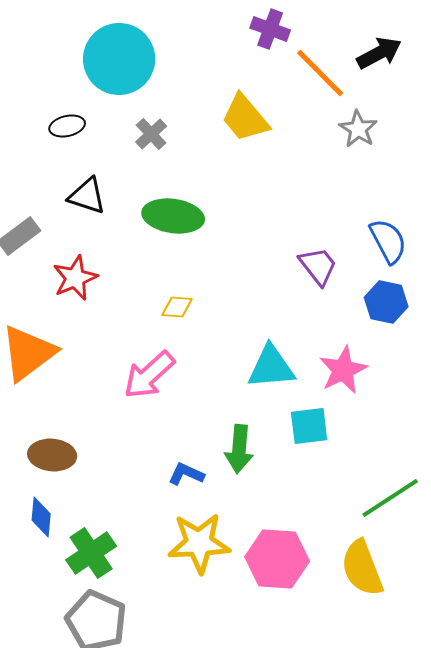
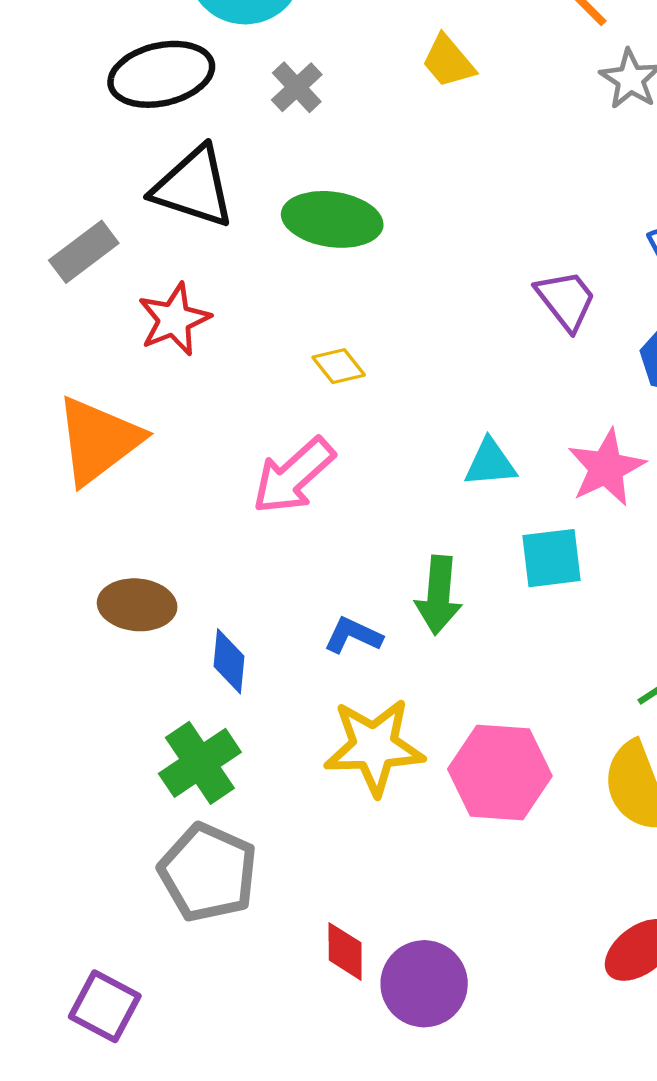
yellow trapezoid: (245, 118) -> (448, 61), size x0.7
black ellipse: (67, 126) -> (161, 74), size x1.8
black triangle: (87, 196) -> (194, 187), size x1.4
yellow diamond: (177, 307) -> (339, 366), turned 48
cyan triangle: (271, 367) -> (490, 463), size x0.7
blue diamond: (41, 517) -> (229, 661), moved

